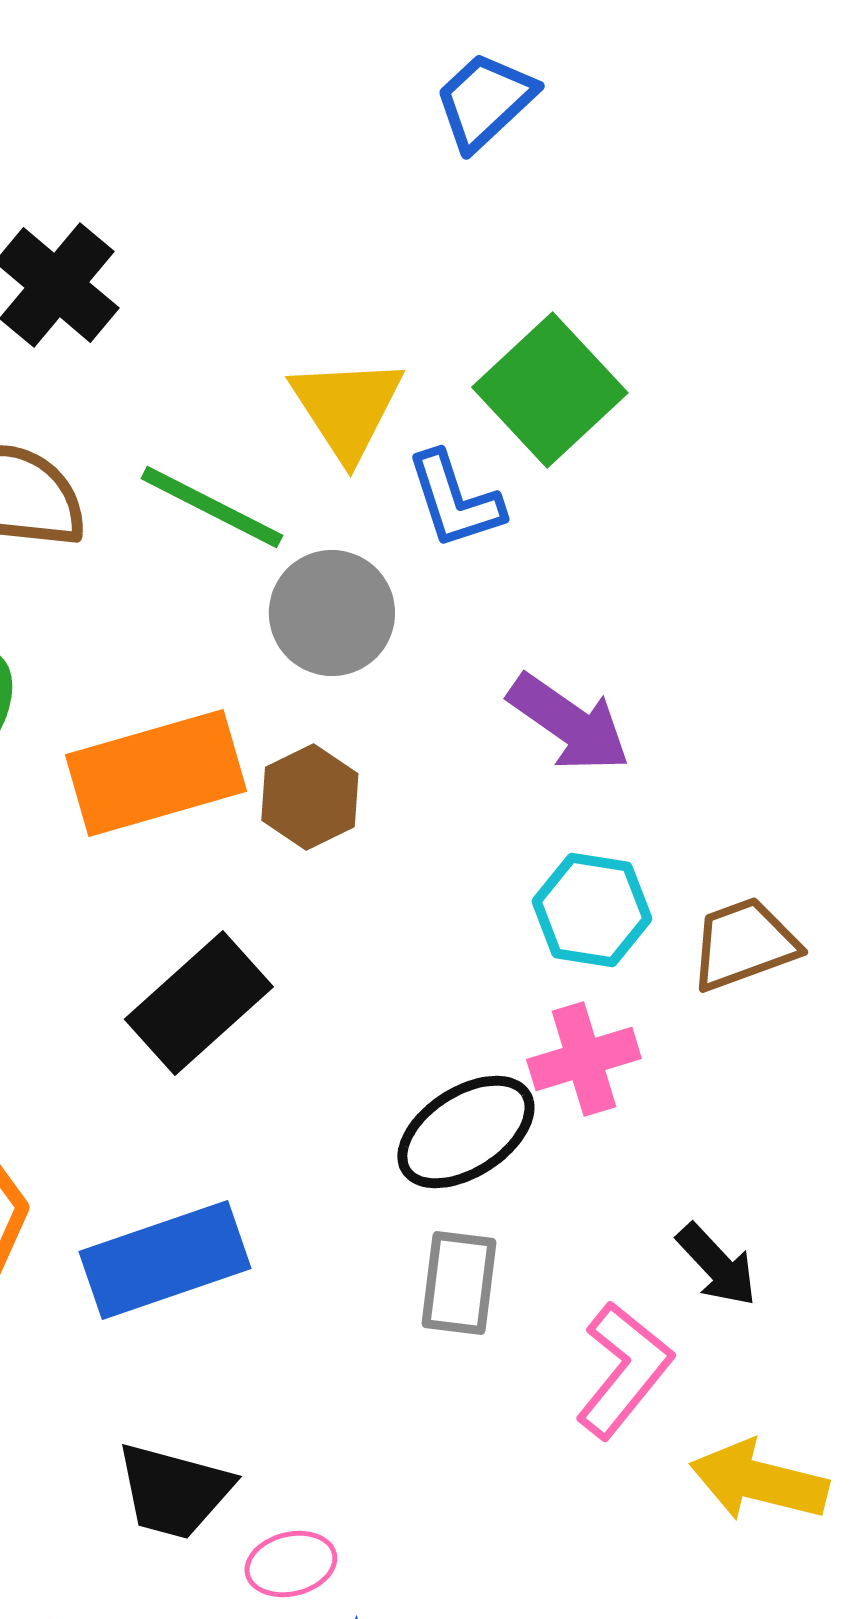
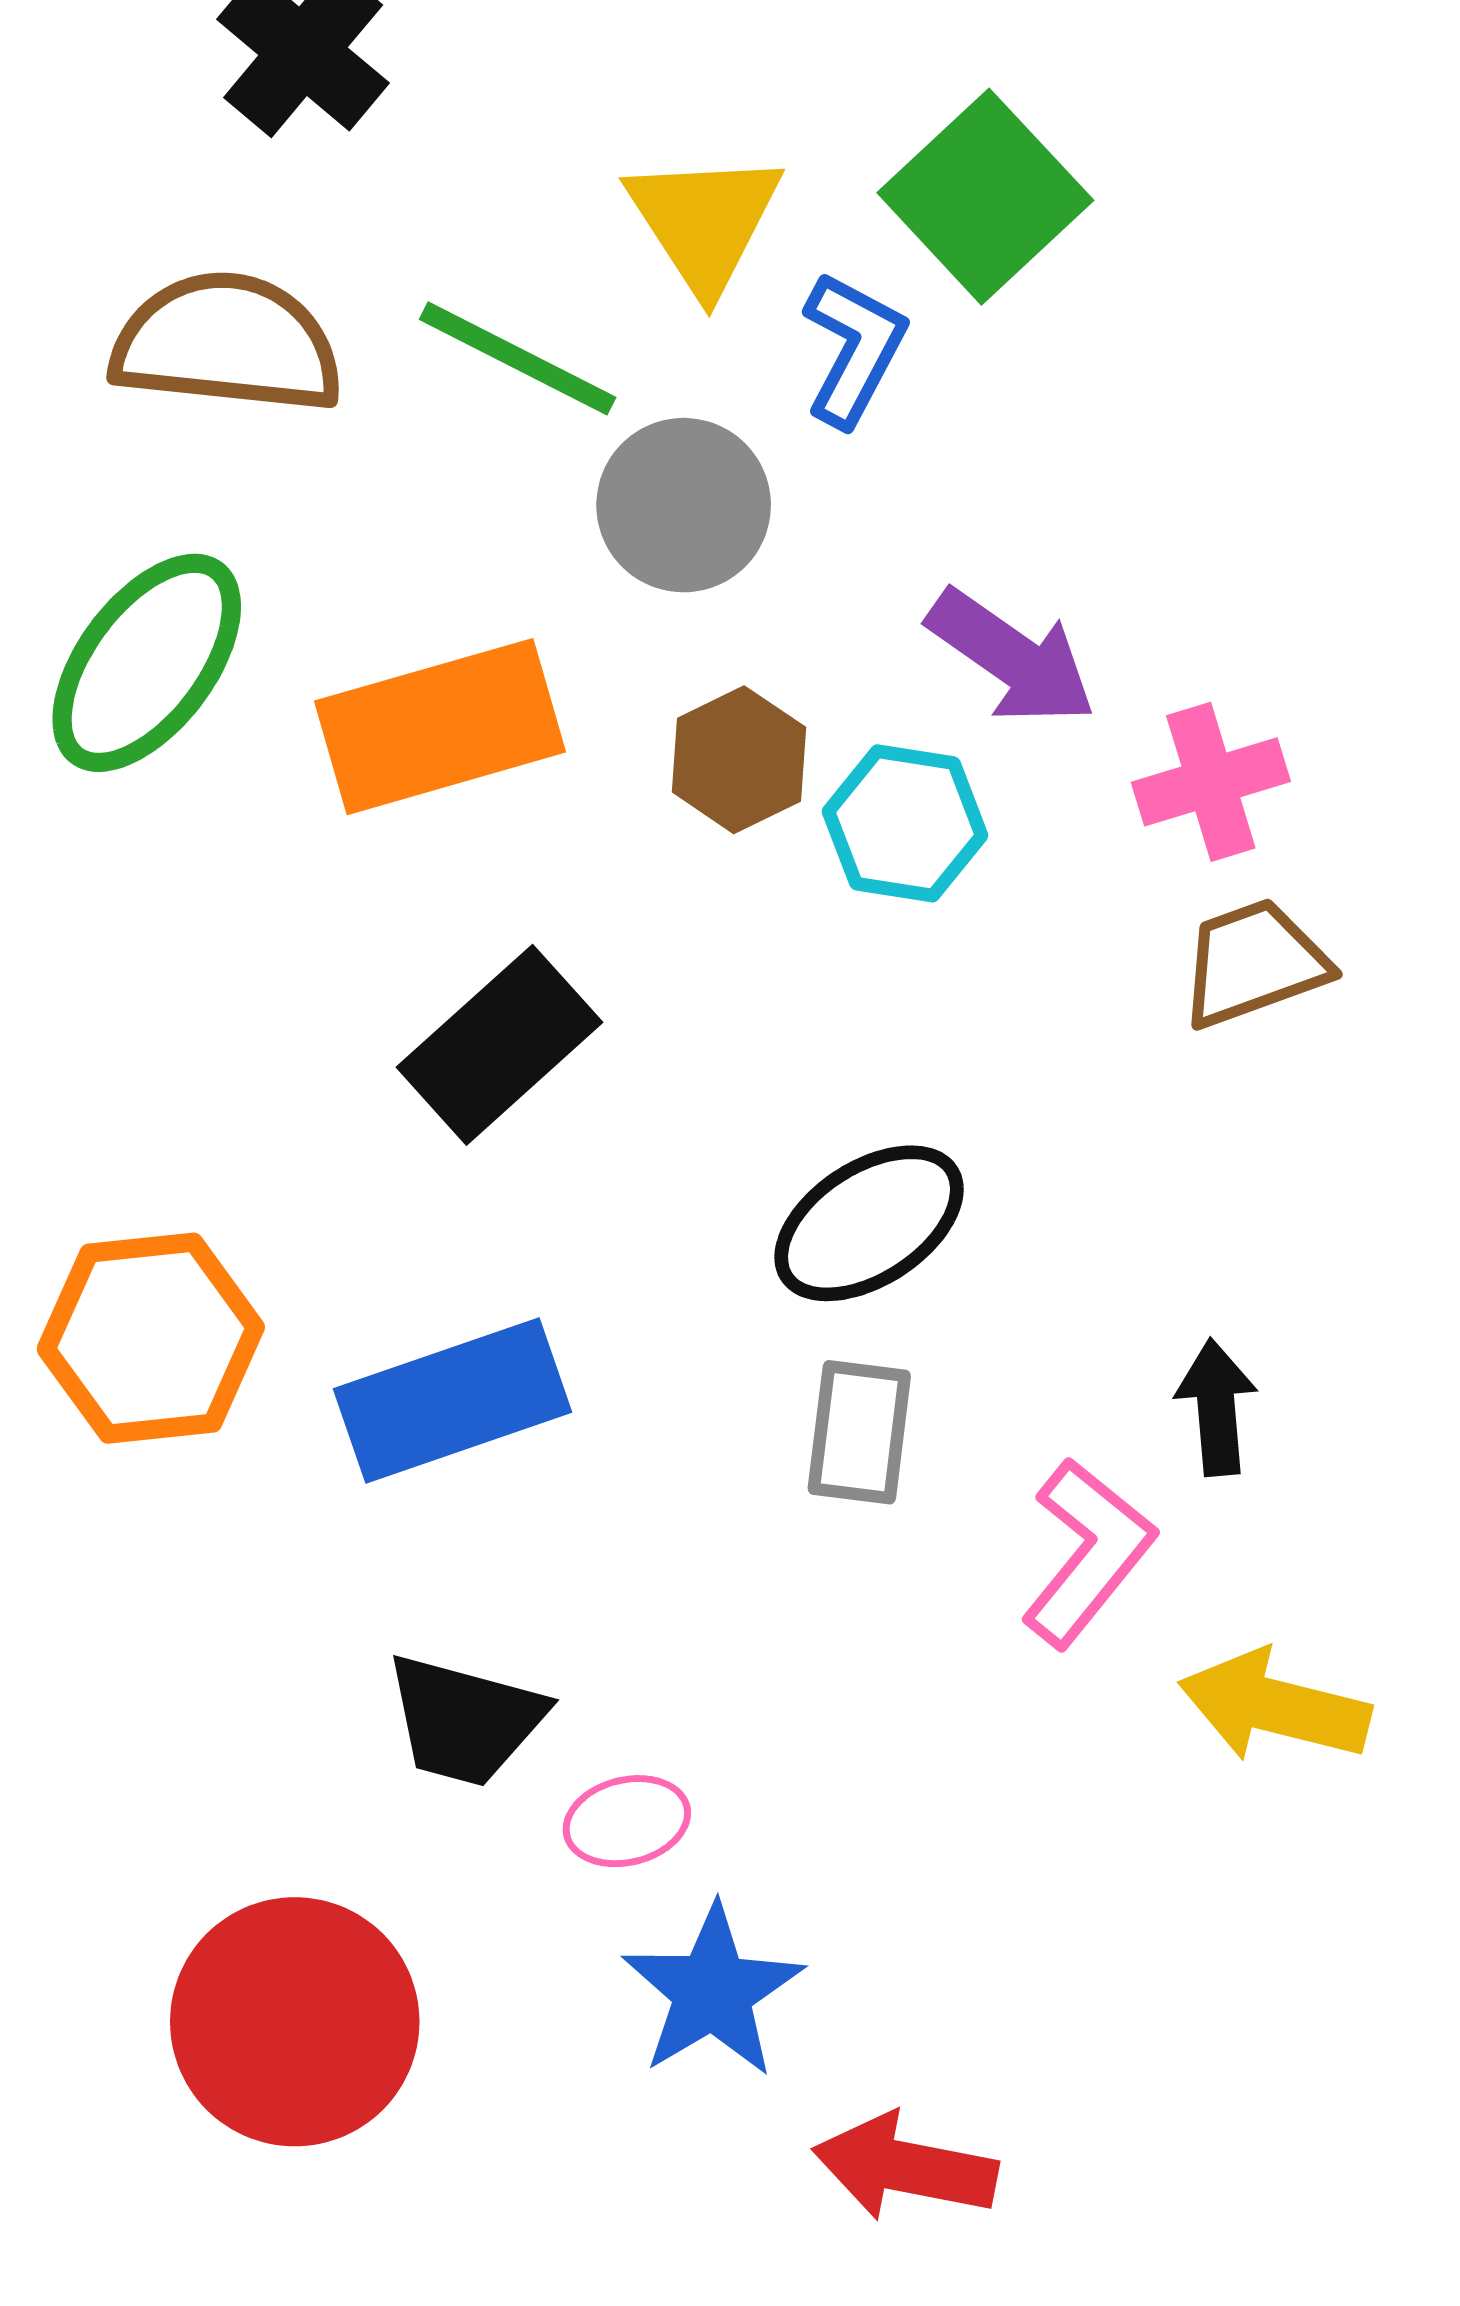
blue L-shape: (455, 500) -> (854, 349), turned -134
brown hexagon: (310, 797) -> (739, 760), moved
cyan hexagon: (592, 910) -> (905, 823), moved
pink cross: (584, 1059) -> (1211, 782), moved
black arrow: (717, 1265) -> (1216, 1407), turned -142

